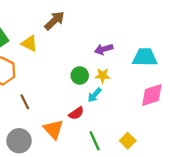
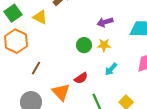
cyan arrow: (95, 95) -> (111, 69), moved
brown line: (25, 102) -> (36, 68), turned 56

